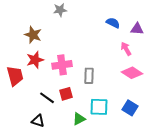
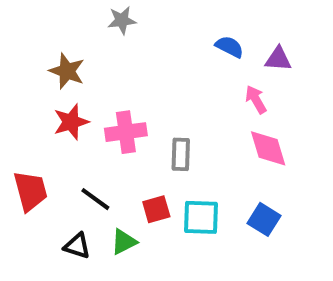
pink diamond: (132, 73) -> (268, 148), turned 40
red trapezoid: (15, 76) -> (30, 191), moved
red square: (66, 94) -> (156, 209), moved
green triangle: (79, 119) -> (124, 242), moved

